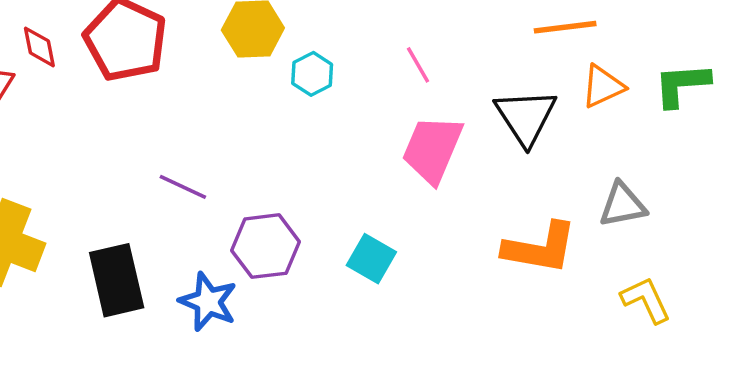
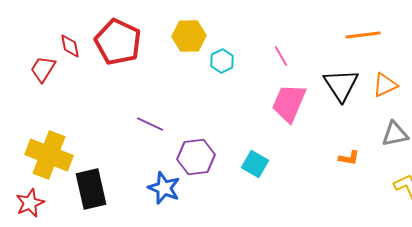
orange triangle: (603, 86) -> (385, 85), moved
orange L-shape: (540, 248) -> (349, 158), size x0.5
black rectangle: (117, 280) -> (91, 189), moved

